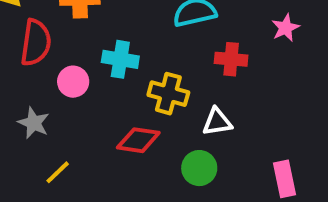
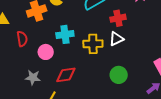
red semicircle: (36, 43) -> (22, 39), size x0.7
white triangle: (217, 122) -> (116, 39), moved
red diamond: (138, 140) -> (66, 75), moved

